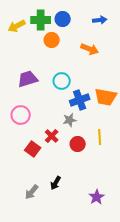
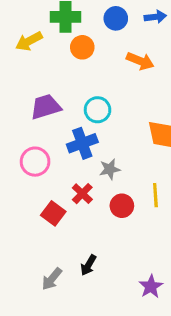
blue circle: (63, 19) -> (116, 18), moved
yellow arrow: (17, 26) -> (29, 41), moved
blue cross: (80, 100) -> (82, 143), moved

